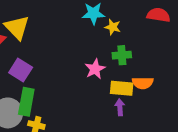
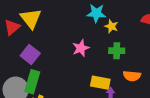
pink star: (95, 69) -> (81, 48), moved
yellow rectangle: (122, 88) -> (100, 83), moved

